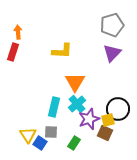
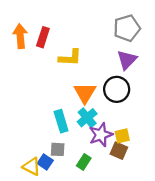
orange arrow: (18, 32) -> (20, 36), size x1.5
red rectangle: (13, 52) -> (43, 37), moved
cyan rectangle: (54, 107) -> (61, 121), turned -30
black circle: (118, 109) -> (117, 89), moved
yellow triangle: (28, 135) -> (32, 166), moved, turned -30

